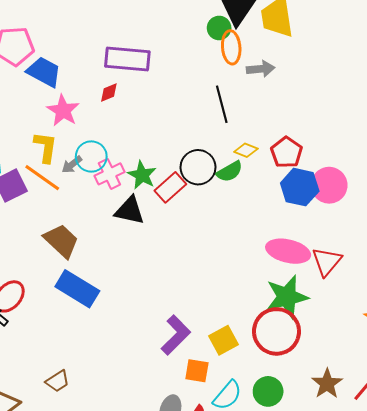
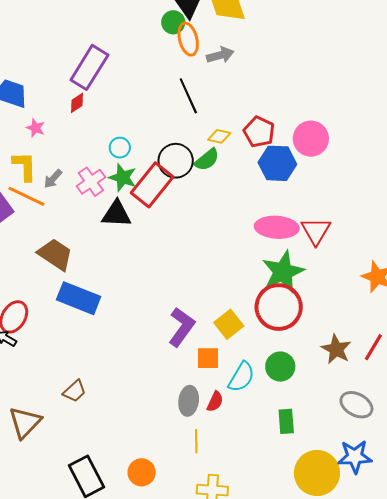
purple rectangle: (127, 59) -> (89, 67), turned -54
pink star: (63, 111) -> (35, 128), size x0.6
cyan circle: (91, 157) -> (120, 148), moved, size x0.7
pink circle: (329, 185) -> (311, 139), moved
red rectangle: (170, 187) -> (152, 185), size x1.4

